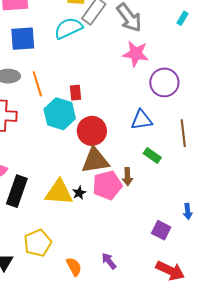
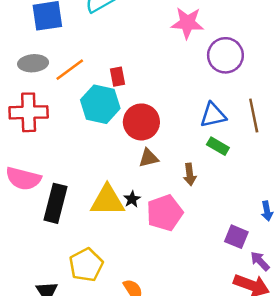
orange line: (37, 84) -> (70, 70), turned 75
blue triangle: (142, 120) -> (213, 115), moved
brown triangle: (95, 161) -> (149, 158), size x0.6
pink pentagon: (107, 185) -> (165, 213), moved
purple arrow: (109, 261) -> (260, 261), moved

